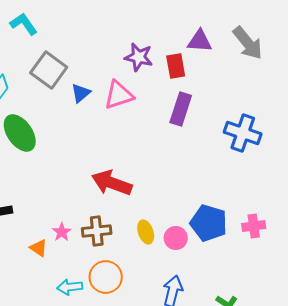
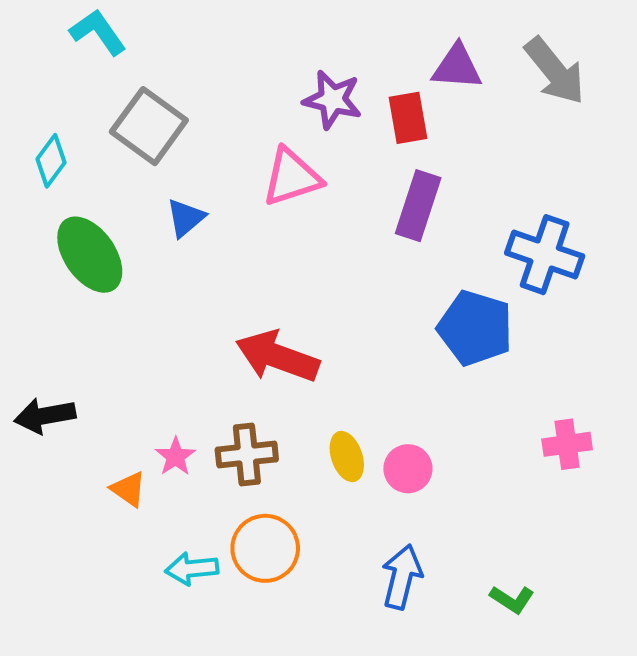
blue triangle: (81, 93) -> (186, 218), moved
blue pentagon: (209, 223) -> (475, 328), moved

